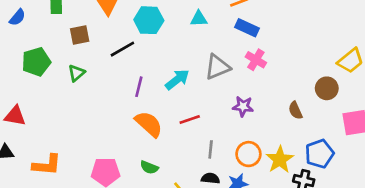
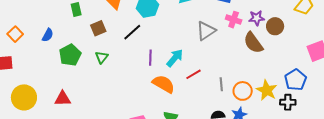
blue semicircle: (17, 17) -> (48, 35), moved
cyan arrow: (177, 79) -> (175, 58), moved
brown circle: (327, 88) -> (275, 26), moved
purple star: (243, 106) -> (257, 18), moved
brown semicircle: (295, 110) -> (253, 43), moved, size x1.6
gray line: (211, 149) -> (221, 84), moved

